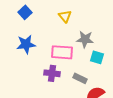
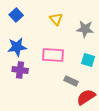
gray star: (85, 39) -> (85, 29), moved
purple cross: (52, 73) -> (20, 70), moved

